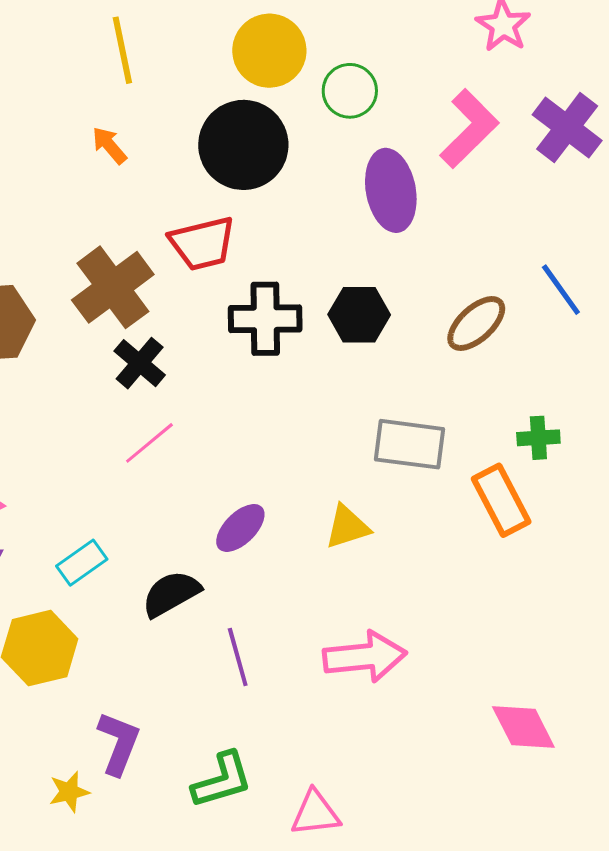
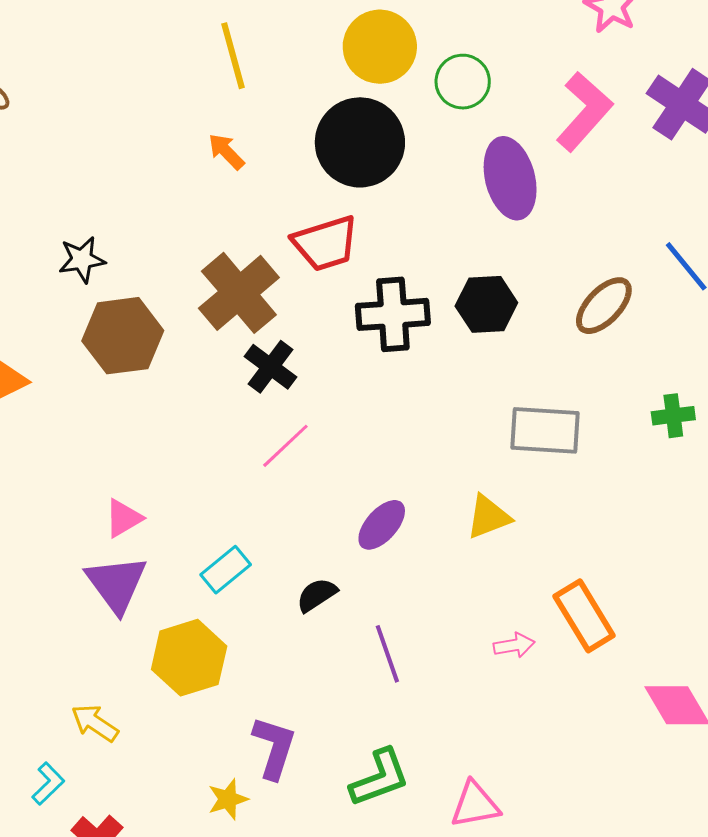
orange rectangle: (501, 500) -> (584, 616), moved
black semicircle: (171, 594) -> (317, 595), size x0.7
pink arrow: (365, 657) -> (514, 645), size x0.5

